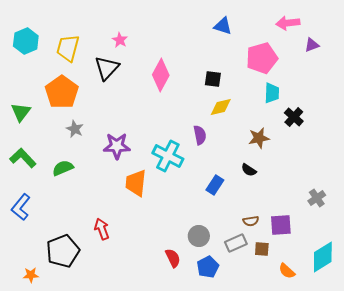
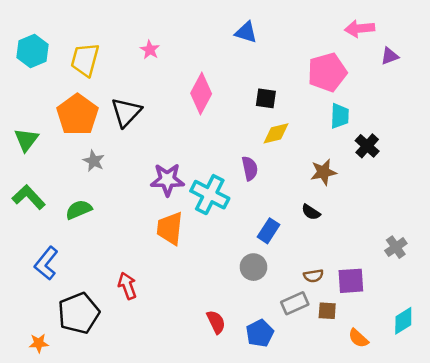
blue triangle: (223, 26) -> (246, 32), moved
black triangle: (107, 68) -> (126, 112), moved
purple star: (117, 146) -> (167, 180), moved
blue L-shape: (21, 207) -> (46, 263), moved
gray circle: (199, 236) -> (253, 267), moved
cyan diamond: (323, 257) -> (403, 321), size x0.7

